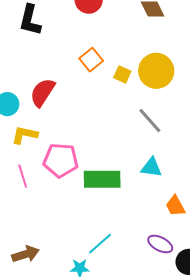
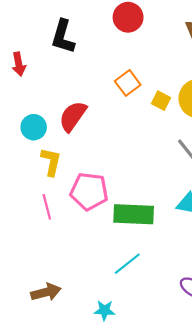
yellow L-shape: (25, 135) -> (51, 162), turned 88
cyan line: (100, 244) -> (127, 264), moved

